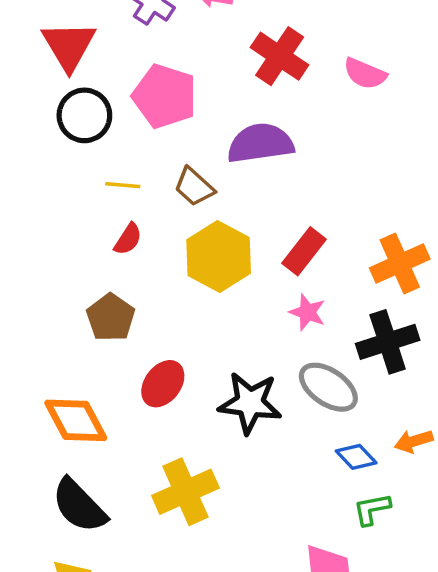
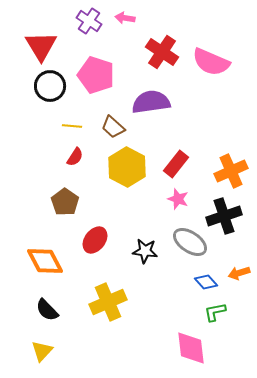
pink semicircle: (365, 74) -> (211, 62), size x1.5
black star: (250, 403) -> (145, 251), size x0.7
black semicircle: (79, 506) -> (47, 310), size x0.7

